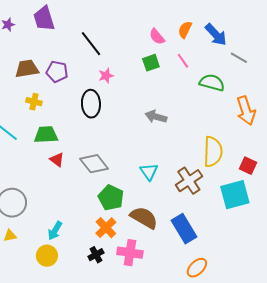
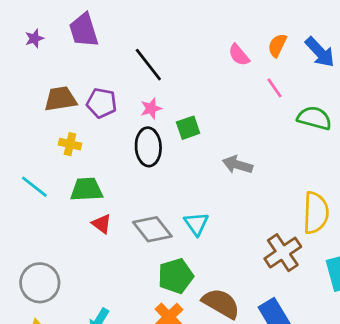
green square: (151, 63) -> (188, 128), moved
pink star: (106, 76) -> (151, 108), moved
cyan triangle: (149, 172) -> (196, 224), moved
green pentagon: (111, 198) -> (176, 276), turned 30

